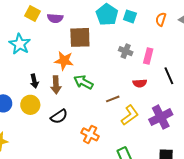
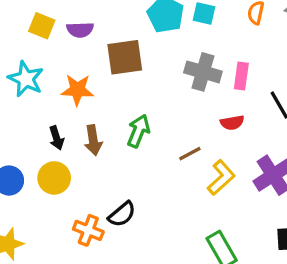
gray cross: (126, 51) -> (203, 72), size x1.5
orange star: (64, 61) -> (77, 90), moved
green arrow: (83, 82) -> (138, 131), turned 90
black semicircle: (59, 116) -> (122, 214), moved
orange cross: (90, 134) -> (88, 230), moved

